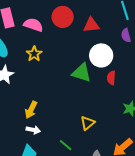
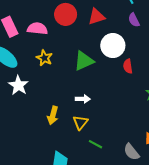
green triangle: (81, 73) -> (84, 61), moved, turned -30
yellow triangle: (88, 123) -> (80, 122), moved
white arrow: (33, 130) -> (83, 99), moved

